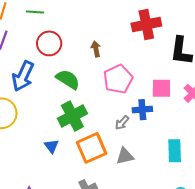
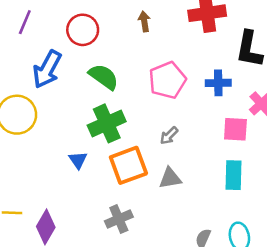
brown arrow: (96, 49) -> (144, 21), moved
pink square: (161, 88) -> (235, 129), moved
blue cross: (142, 110) -> (218, 83), moved

